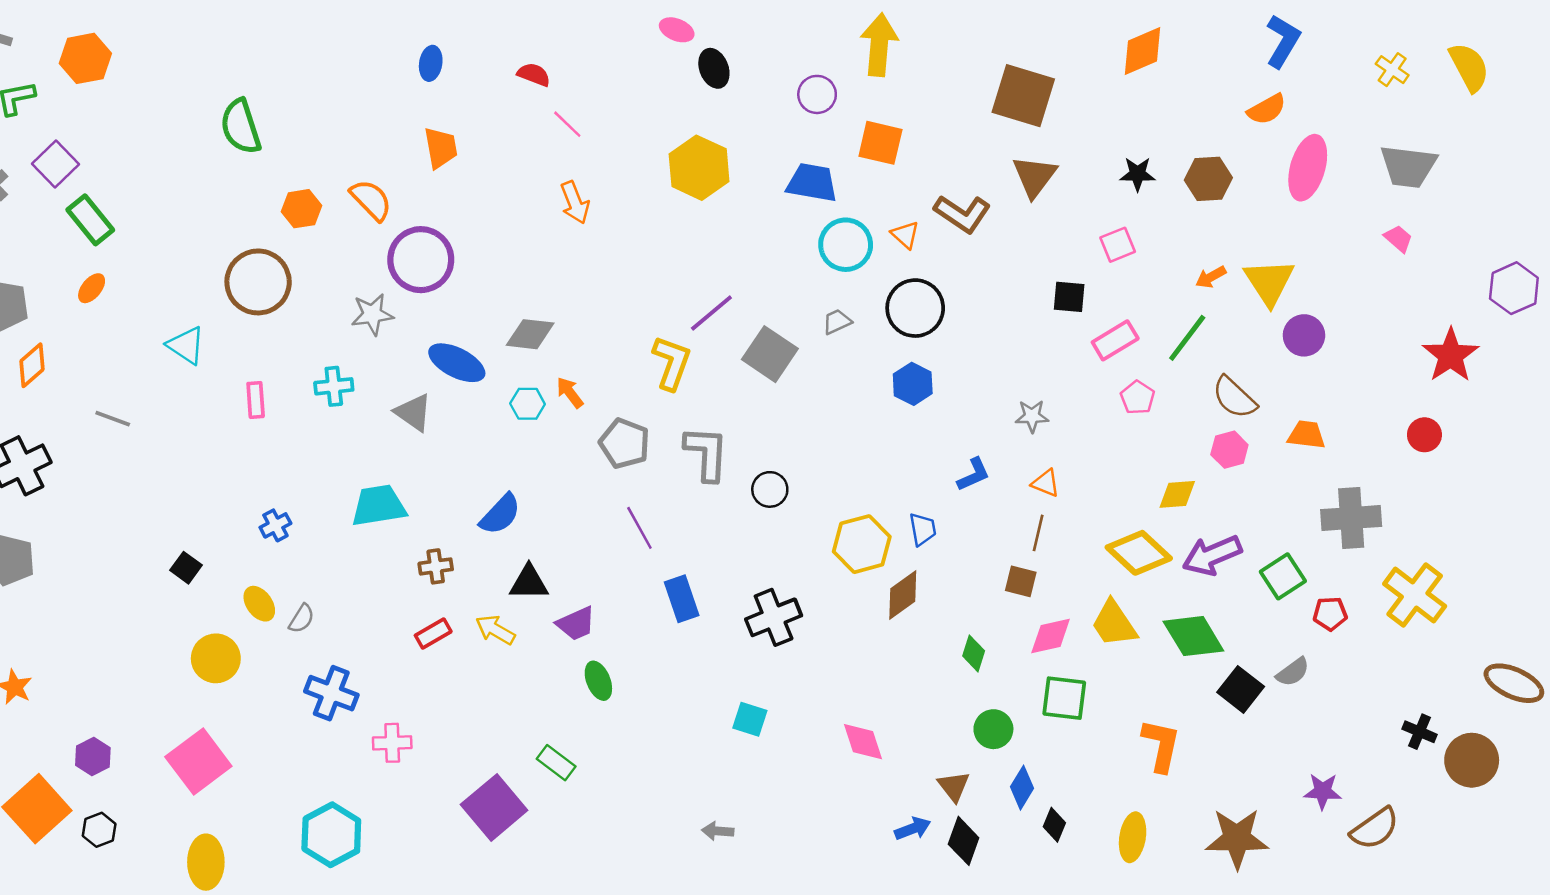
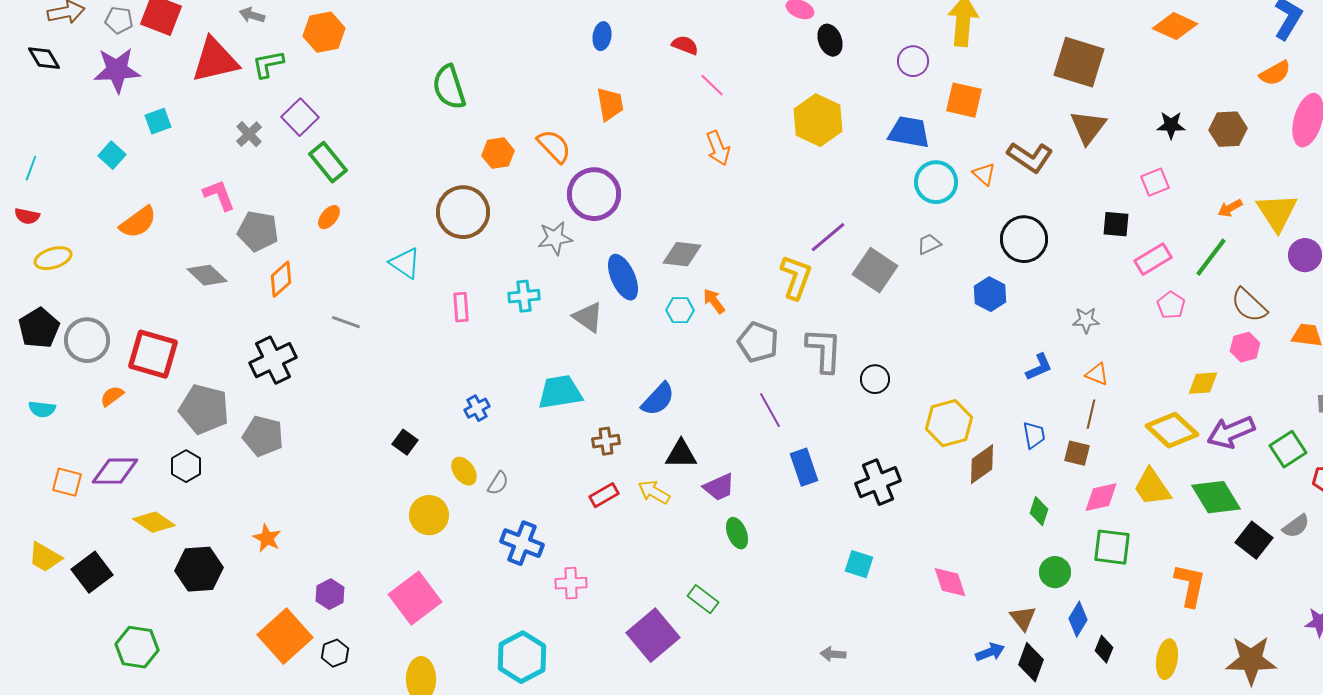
orange diamond: (1142, 51) -> (1175, 26), turned 48
black circle: (915, 308) -> (1024, 239), moved
blue ellipse: (457, 363) -> (623, 277), turned 39
blue trapezoid: (923, 529) -> (1034, 435), moved

